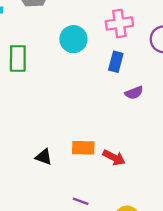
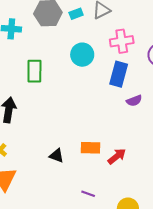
blue rectangle: (116, 62) -> (119, 74), size x1.4
red arrow: (114, 158) -> (117, 156), turned -66

